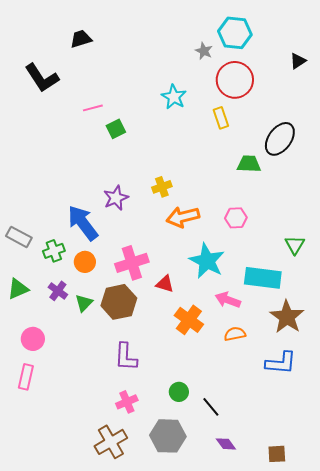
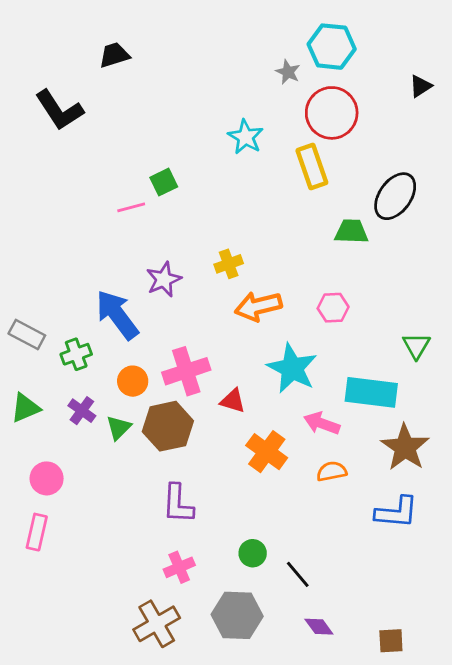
pink line: (93, 108) -> (131, 207), moved
yellow rectangle: (221, 118) -> (312, 167), size x1.4
orange circle: (85, 262) -> (133, 381), moved

